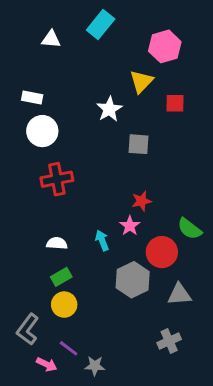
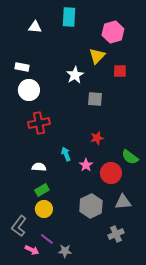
cyan rectangle: (101, 25) -> (69, 17), turned -36
pink star: (130, 226) -> (86, 165), moved
cyan arrow: (102, 240) -> (66, 154), moved
gray hexagon: (133, 280) -> (91, 206), moved

